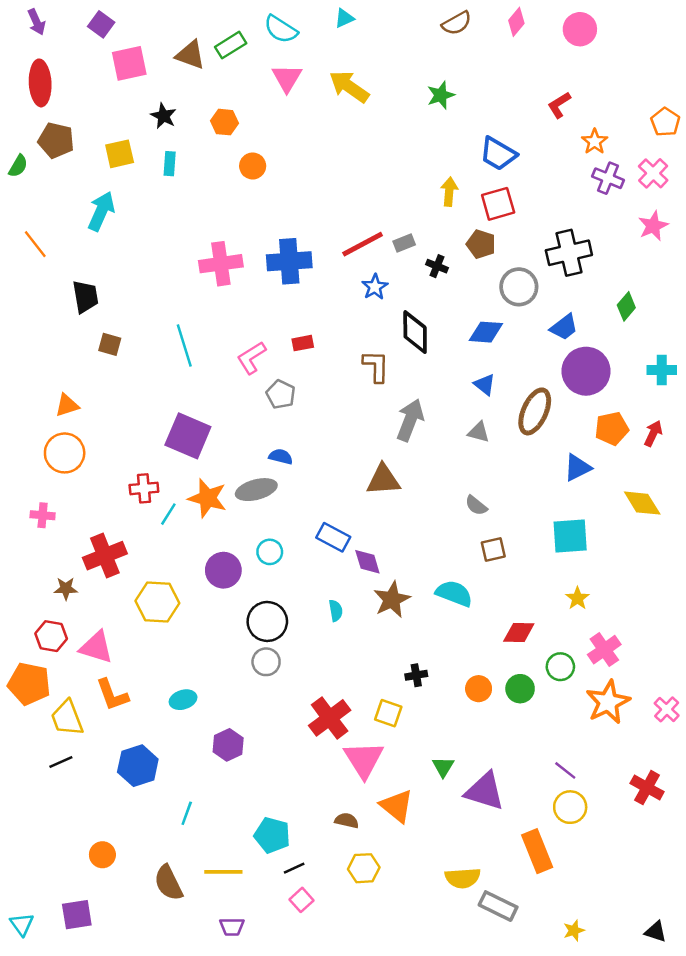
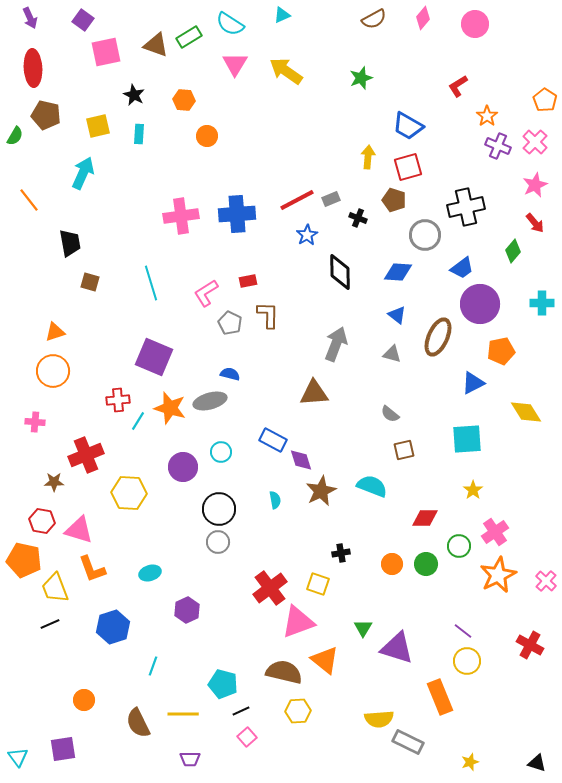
brown L-shape: (376, 366) -> (268, 315), moved
red arrow: (653, 433) -> (535, 223), moved, turned 115
pink triangle: (364, 759) -> (298, 622), turned 42
brown semicircle: (347, 821) -> (284, 672), size x1.8

